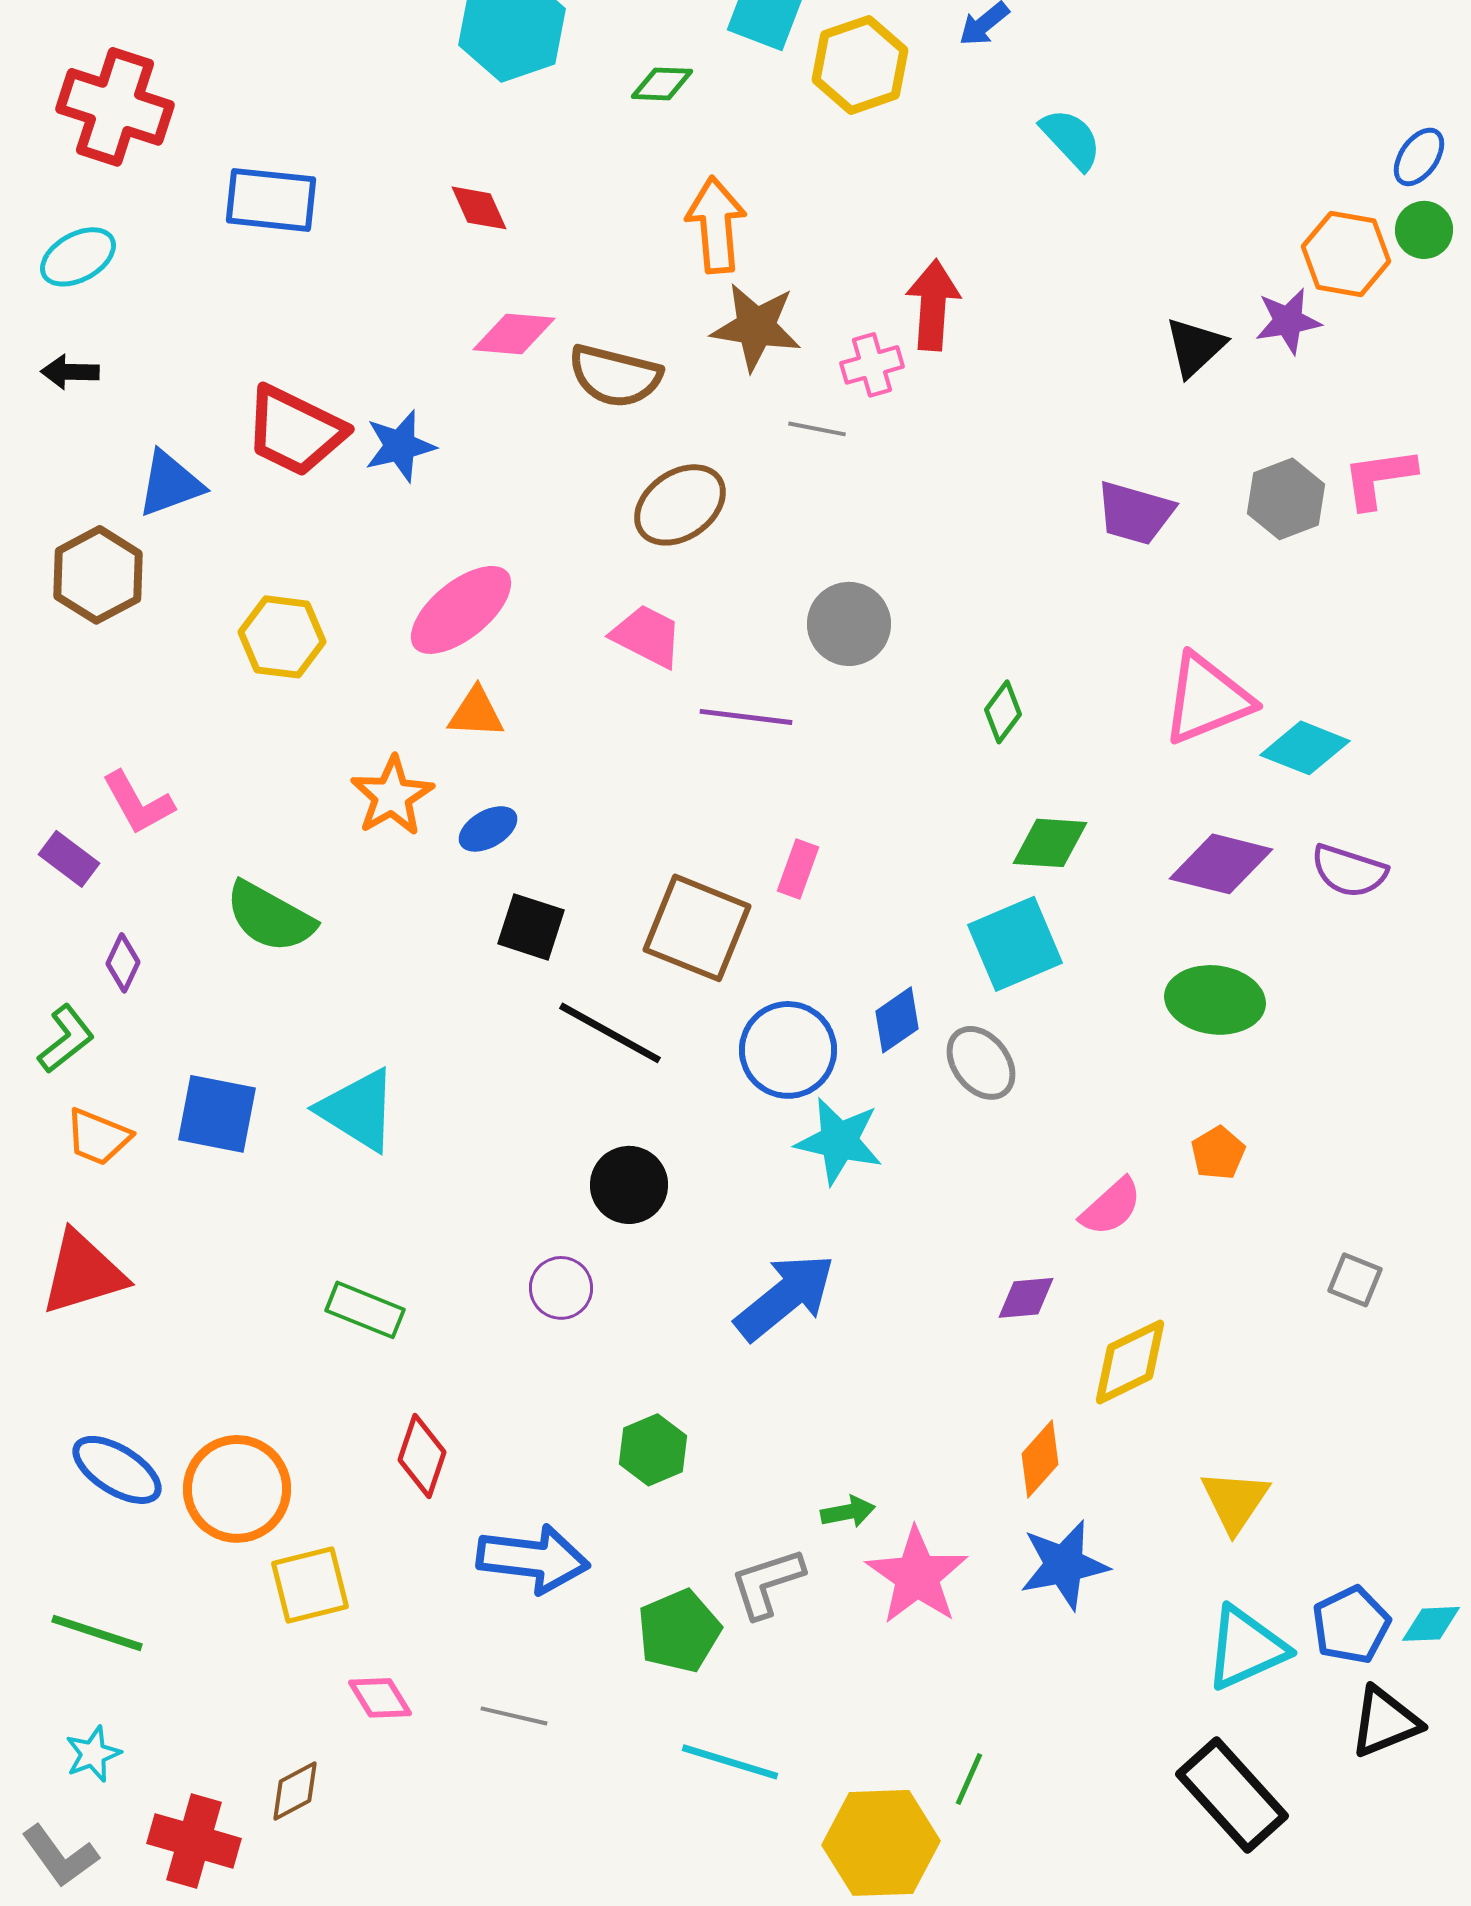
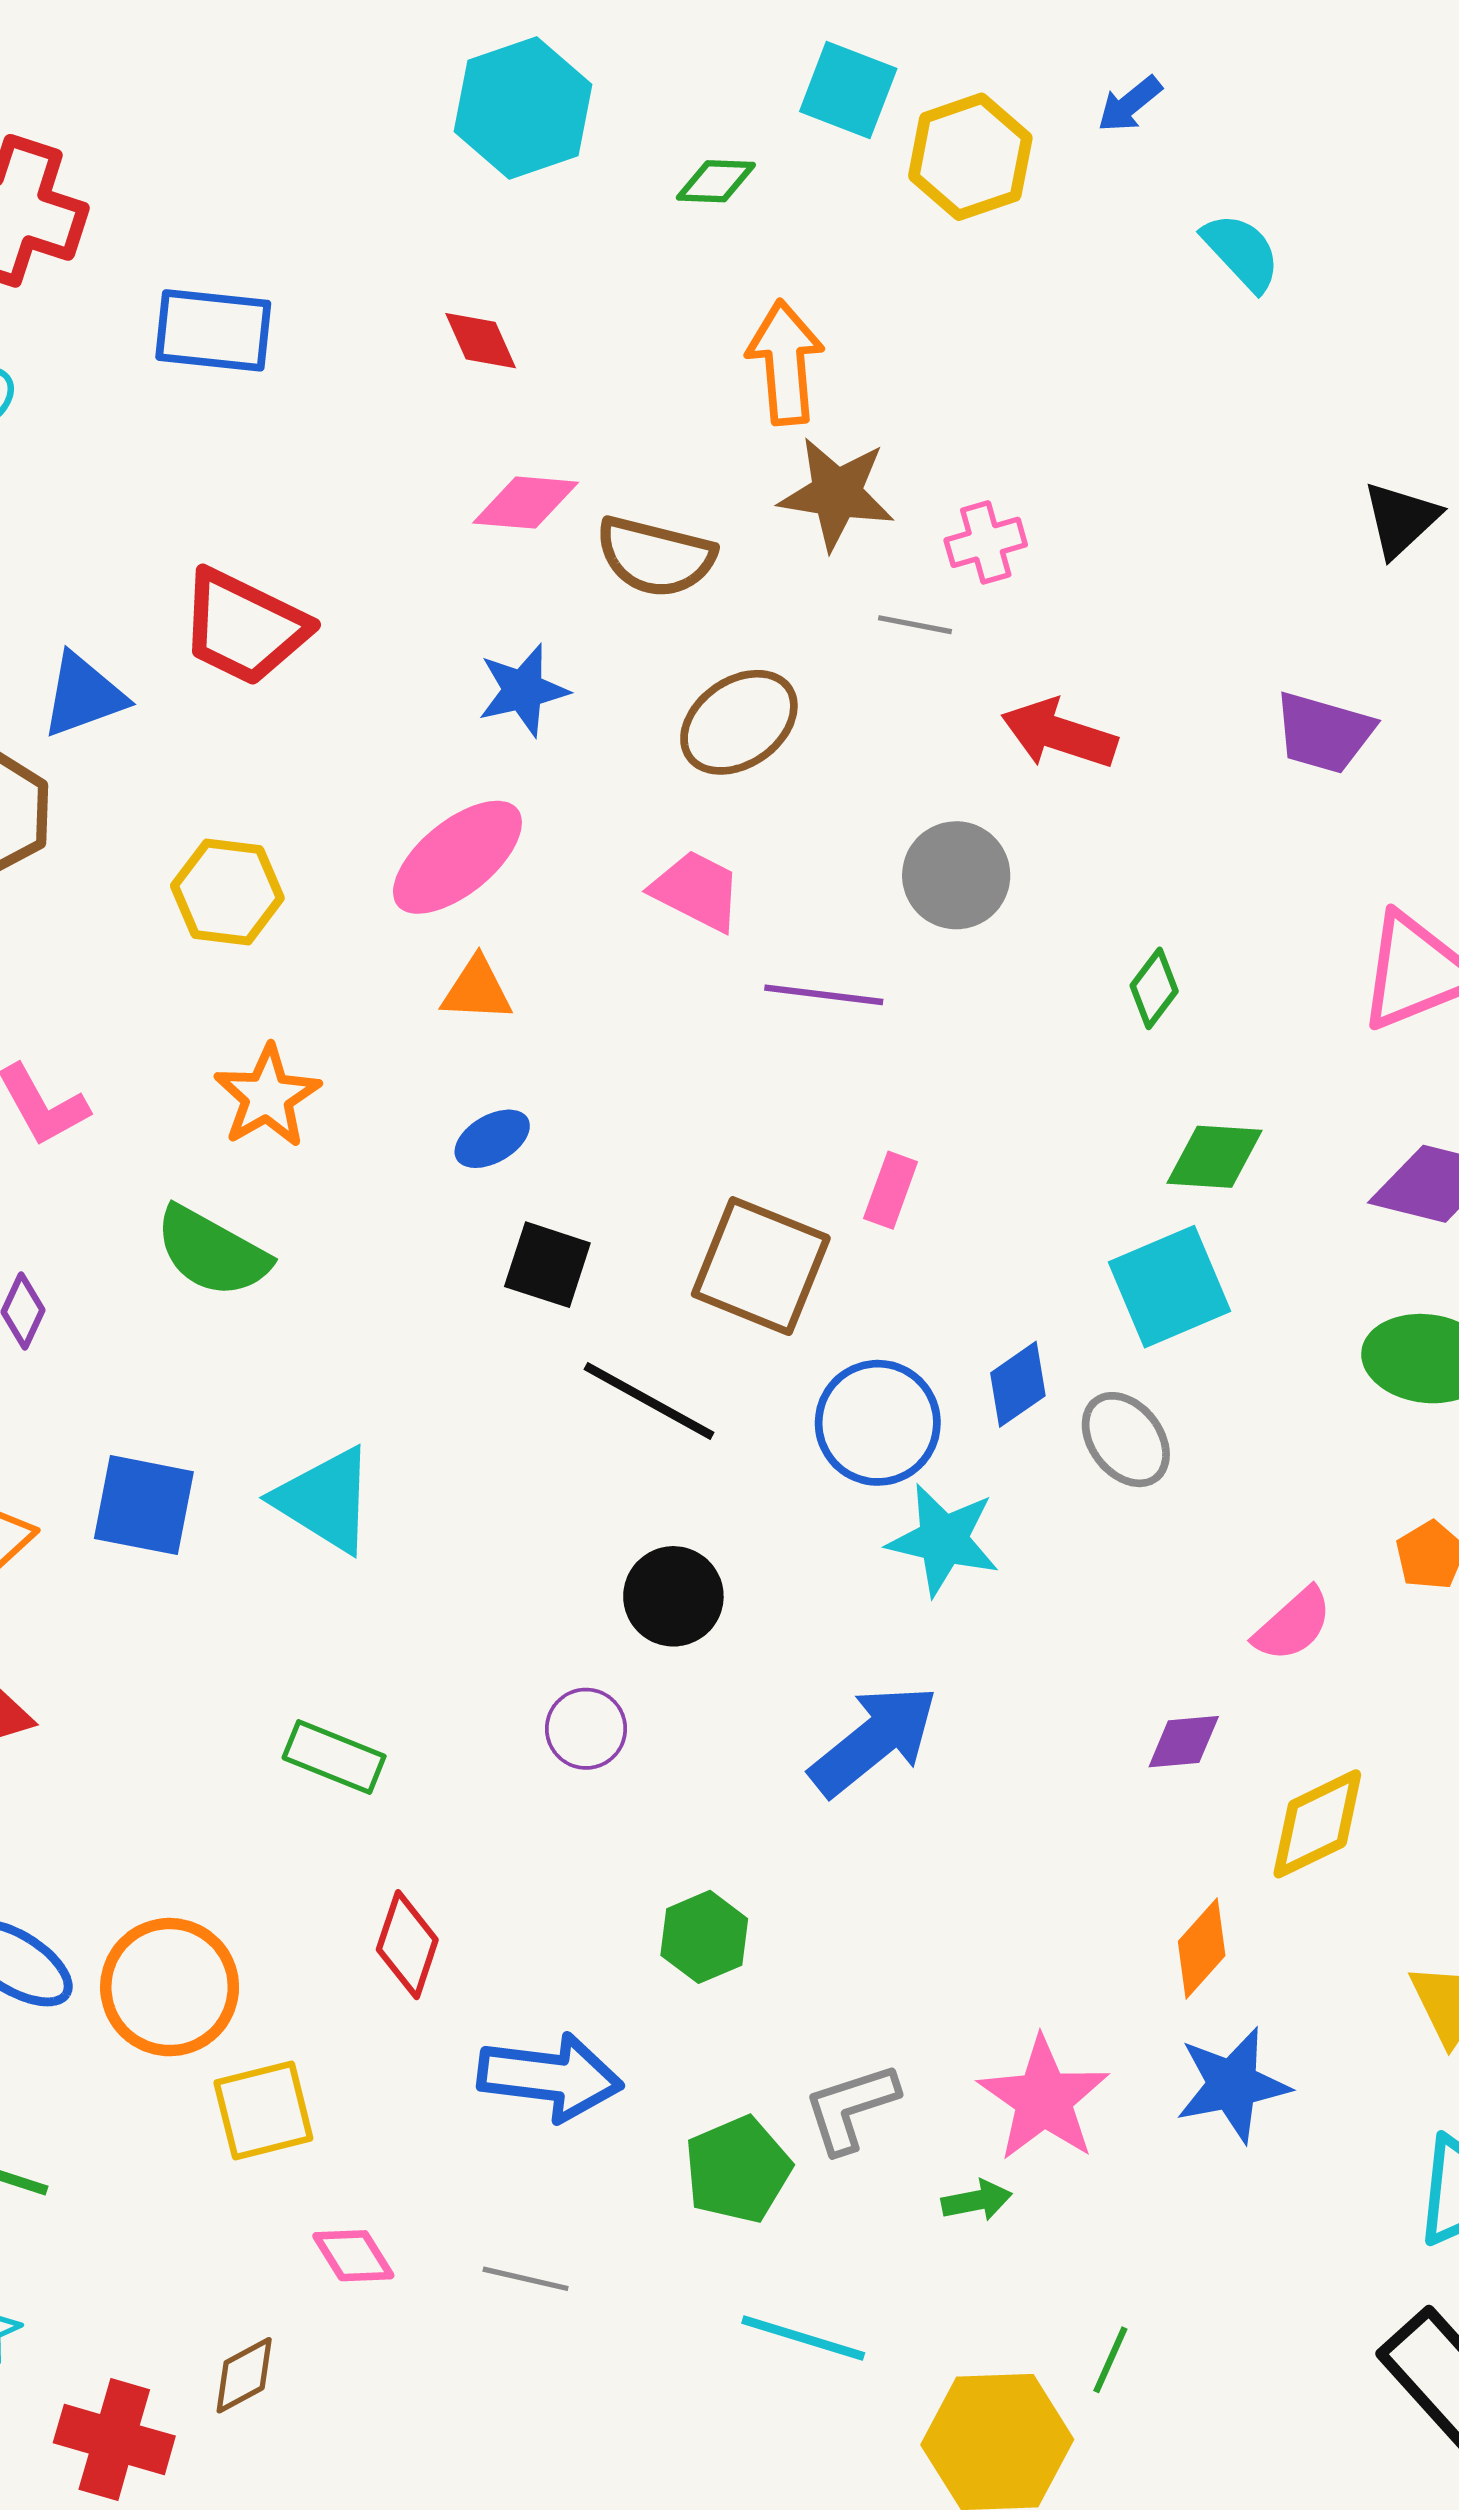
red arrow: (933, 305) -> (1059, 734), moved, turned -76
blue star: (400, 446) -> (523, 690), moved
orange star: (392, 796) -> (267, 1096), moved
green arrow: (848, 1512) -> (977, 2200), moved

